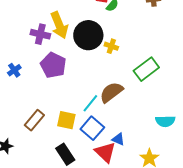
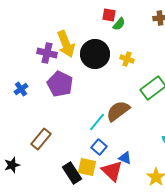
yellow cross: (111, 46) -> (127, 59), moved
yellow square: (66, 120) -> (87, 167), moved
blue square: (92, 128) -> (99, 147), size x0.7

